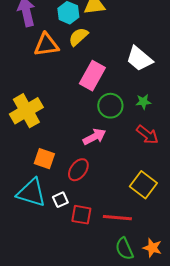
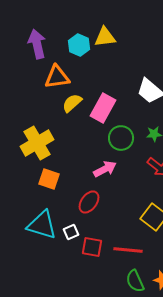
yellow semicircle: (78, 37) -> (72, 103), moved
orange square: (44, 159) -> (49, 179), moved

